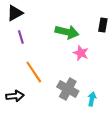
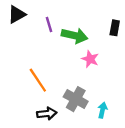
purple line: (21, 37) -> (49, 24), moved
black arrow: (15, 96) -> (47, 114), moved

